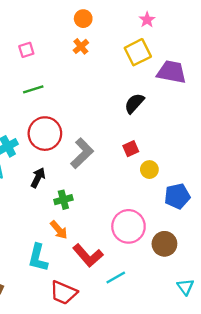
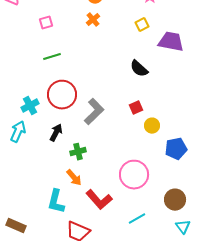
yellow square: (138, 52) -> (142, 25), size x0.6
black semicircle: (134, 103) -> (139, 69), turned -90
brown circle: (164, 244) -> (175, 200), moved
cyan line: (116, 277) -> (137, 219), moved

